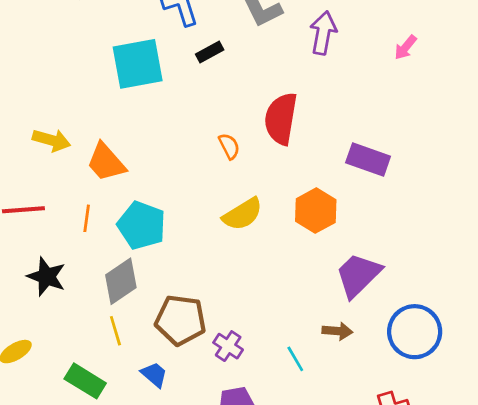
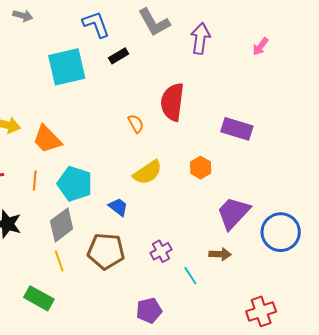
orange hexagon: (316, 211) -> (201, 168), size x0.7
blue circle: (415, 332) -> (281, 232), moved
purple cross: (228, 346) -> (161, 251), moved, turned 30
blue trapezoid: (154, 375) -> (118, 207), moved

